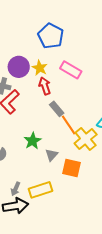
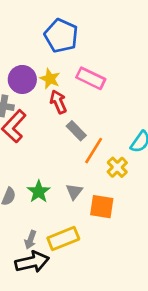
orange line: (69, 125) -> (94, 151), turned 70
yellow cross: (86, 139) -> (117, 167), size x0.7
green star: (33, 141) -> (39, 192), moved

